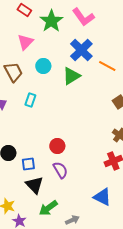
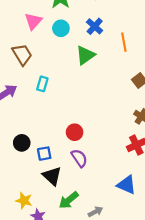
blue cross: (81, 50) -> (95, 26), size x0.7
cyan circle: (43, 66) -> (61, 28), moved
orange line: (107, 66) -> (124, 42), turned 54

